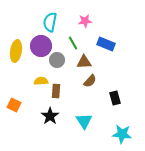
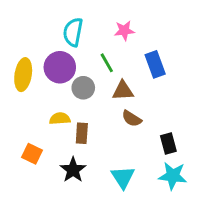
blue rectangle: (106, 44) -> (155, 64), turned 48
brown semicircle: (90, 81) -> (132, 119), turned 80
orange square: (14, 105) -> (32, 154), moved
cyan star: (122, 134) -> (173, 176), moved

